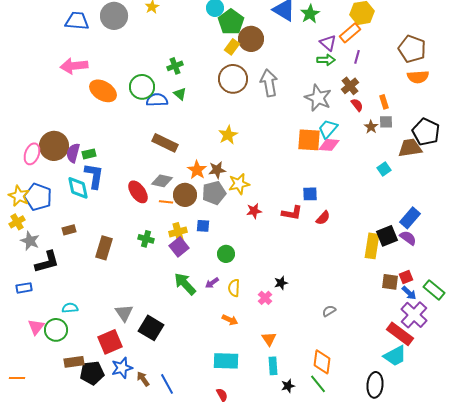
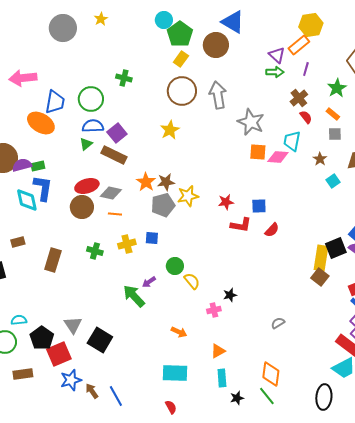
green star: (310, 14) -> (337, 88), moved
blue trapezoid: (77, 21) -> (55, 102), moved, turned 95
brown circle: (251, 39) -> (216, 45), moved
green cross: (175, 66) -> (124, 78), turned 35
orange ellipse: (103, 91) -> (41, 123), moved
green triangle: (180, 94) -> (86, 144), moved, turned 40
gray star: (318, 98) -> (251, 122), moved
blue semicircle: (157, 100) -> (93, 126), moved
orange rectangle: (384, 102) -> (333, 114), turned -32
brown star: (371, 127) -> (320, 159), moved
cyan trapezoid: (328, 129) -> (292, 141), moved, turned -30
yellow star: (228, 135) -> (170, 130), moved
orange square: (309, 140) -> (258, 152), size x0.7
purple semicircle: (73, 153) -> (22, 165), turned 60
red ellipse: (138, 192) -> (87, 186), moved, turned -70
brown circle: (185, 195) -> (82, 207), moved
red star: (254, 211) -> (226, 202), moved
purple square: (179, 247) -> (117, 133), moved
brown square: (390, 282) -> (320, 277), moved, turned 30
purple arrow: (212, 283) -> (149, 282), moved
yellow semicircle: (234, 288) -> (192, 281), moved, turned 138
pink cross: (265, 298) -> (214, 310), turned 32
orange triangle: (269, 339) -> (218, 351), turned 35
black pentagon: (92, 373) -> (42, 338), moved, turned -30

